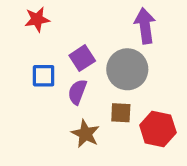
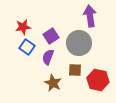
red star: (37, 19) -> (23, 27), moved
blue square: (44, 76) -> (27, 47), turned 35

